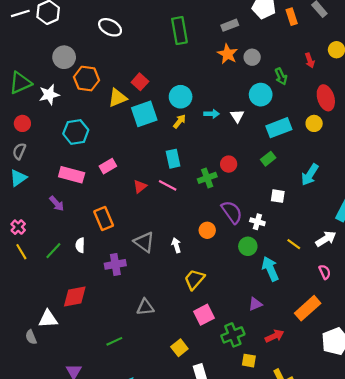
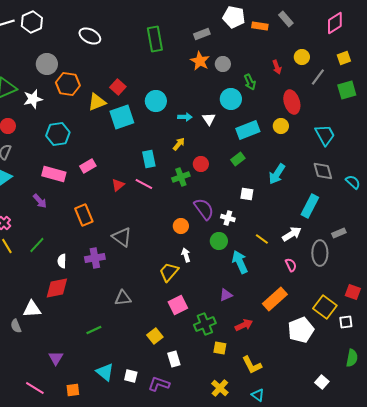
orange rectangle: (292, 17) -> (260, 26), turned -63
yellow arrow: (179, 121) -> (179, 144), moved
white semicircle: (80, 245) -> (62, 261), moved
white arrow: (176, 245) -> (186, 255), moved

